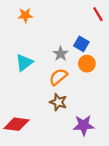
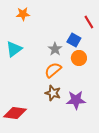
red line: (98, 14) -> (89, 22), moved
cyan triangle: (24, 63) -> (14, 49), moved
purple star: (84, 125) -> (76, 100), moved

